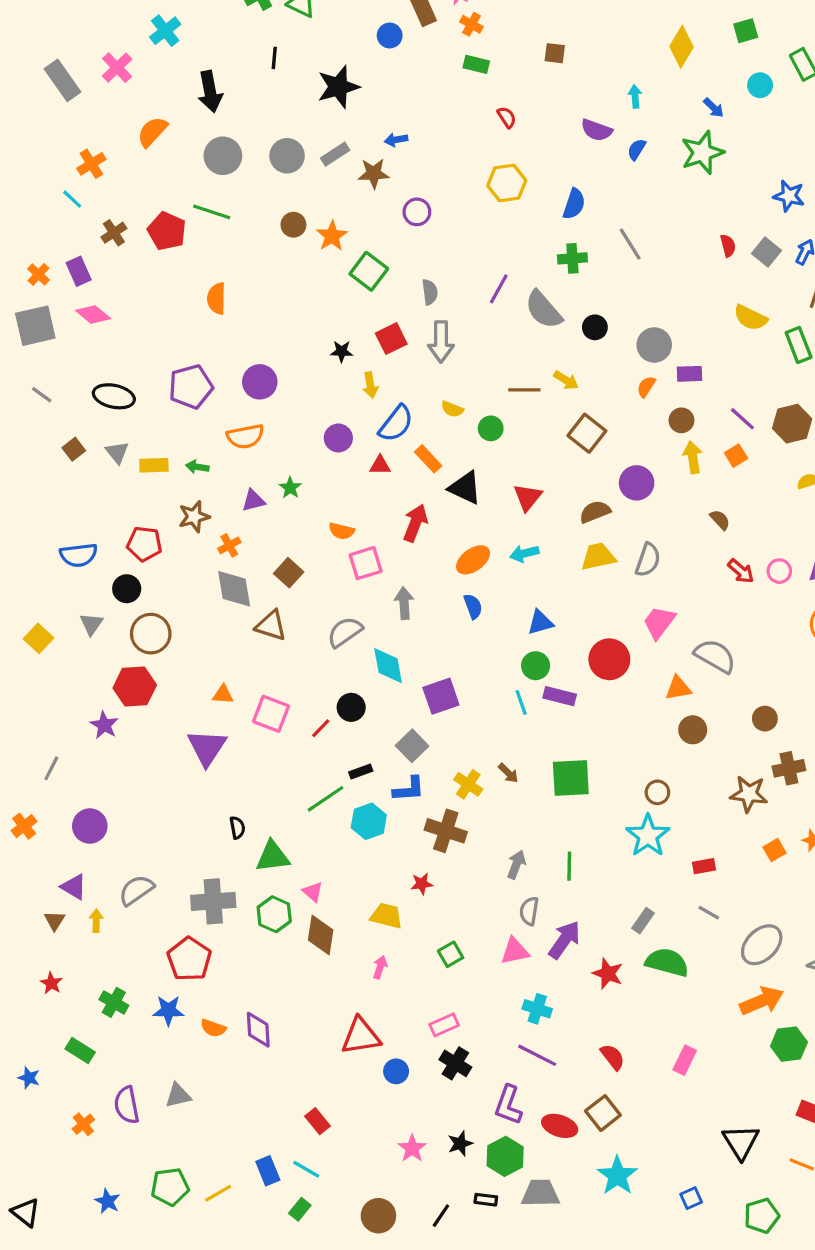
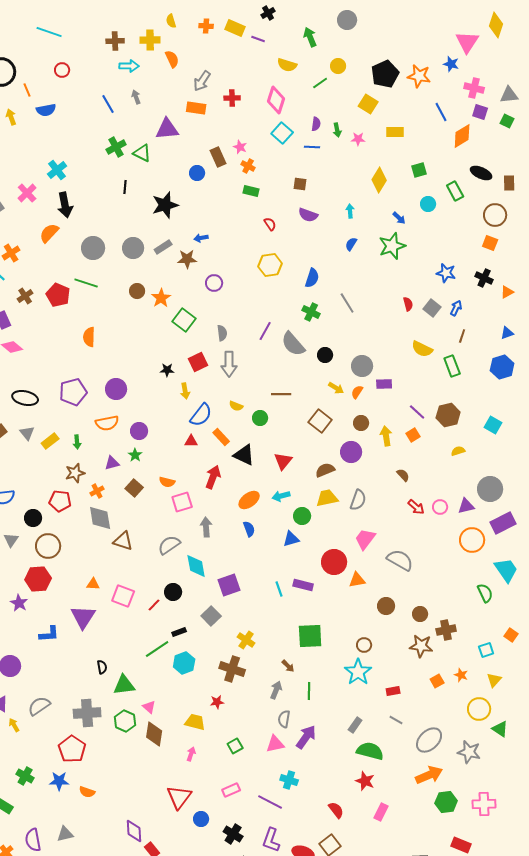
black arrow: (210, 92) -> (65, 205), moved
purple semicircle: (597, 130) -> (308, 215), moved
green cross: (572, 258) -> (311, 312), turned 30
yellow arrow: (566, 380) -> (336, 388), moved
brown circle: (681, 420) -> (361, 423), moved
purple circle: (338, 438) -> (139, 431), moved
yellow rectangle: (154, 465) -> (50, 441), turned -36
green arrow: (197, 467) -> (77, 442), turned -104
red pentagon: (144, 544) -> (60, 501), moved
brown square: (289, 573) -> (134, 488), moved
green circle: (536, 666) -> (302, 516), moved
orange triangle: (678, 688) -> (357, 580), moved
brown circle: (765, 719) -> (420, 614), moved
brown arrow: (508, 773) -> (288, 666), moved
blue L-shape: (409, 789) -> (49, 634), moved
yellow arrow: (96, 921) -> (14, 725), turned -32
red star: (608, 974) -> (365, 781), moved
purple diamond: (258, 1030) -> (134, 831), moved
red triangle: (361, 1036) -> (179, 797), turned -44
purple line: (537, 1055) -> (270, 802), moved
black cross: (455, 1063) -> (233, 834), moved

